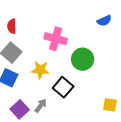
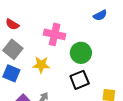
red semicircle: (12, 26) -> (12, 24), turned -56
black square: (63, 87) -> (80, 80), moved, turned 30

